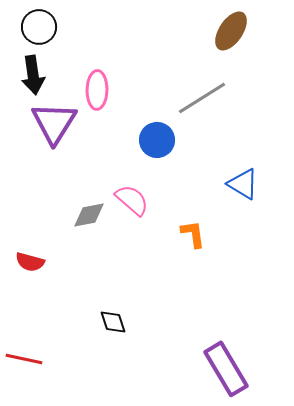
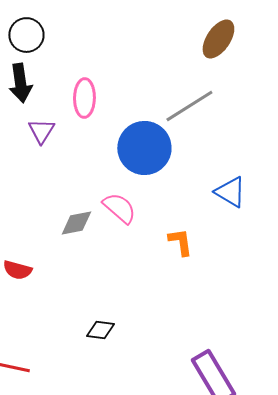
purple triangle: (54, 123) -> (41, 131), size x0.6
blue circle: (157, 140) -> (144, 148), size x1.5
black diamond: (113, 322) -> (100, 330), turned -64

